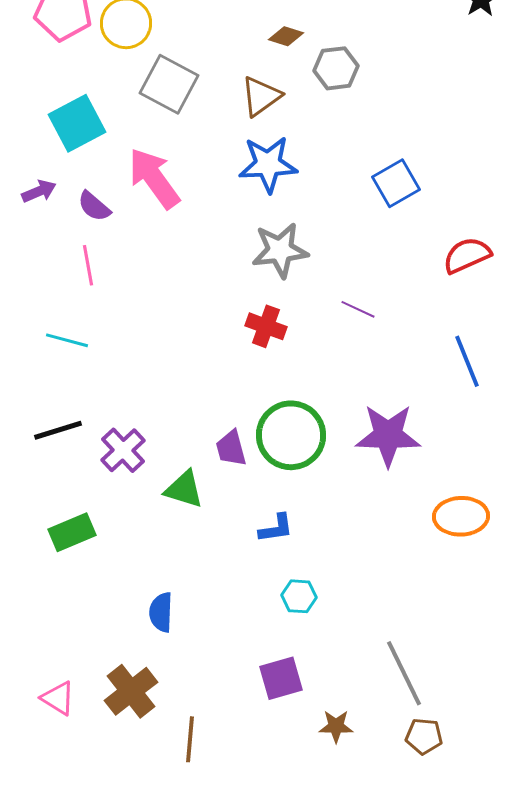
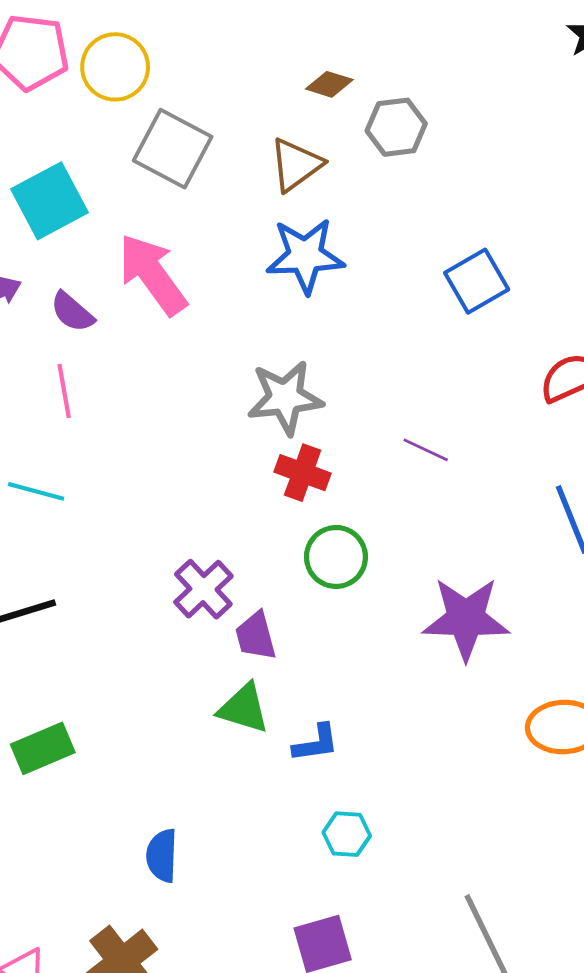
gray star: (280, 250) -> (285, 398), moved
green circle: (291, 435) -> (336, 557), moved, size x0.7
purple cross: (123, 450) -> (203, 589), moved
green triangle: (184, 489) -> (244, 708), moved

